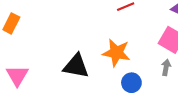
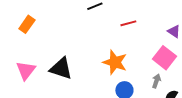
black triangle: (76, 66) -> (61, 69), moved

